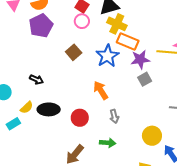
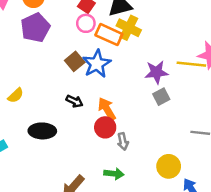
orange rectangle: (128, 42) -> (109, 35), moved
blue star: (107, 56) -> (97, 64), moved
black arrow: (37, 80) -> (75, 101), moved
yellow semicircle: (27, 107) -> (16, 95), moved
red circle: (80, 118) -> (105, 127), moved

